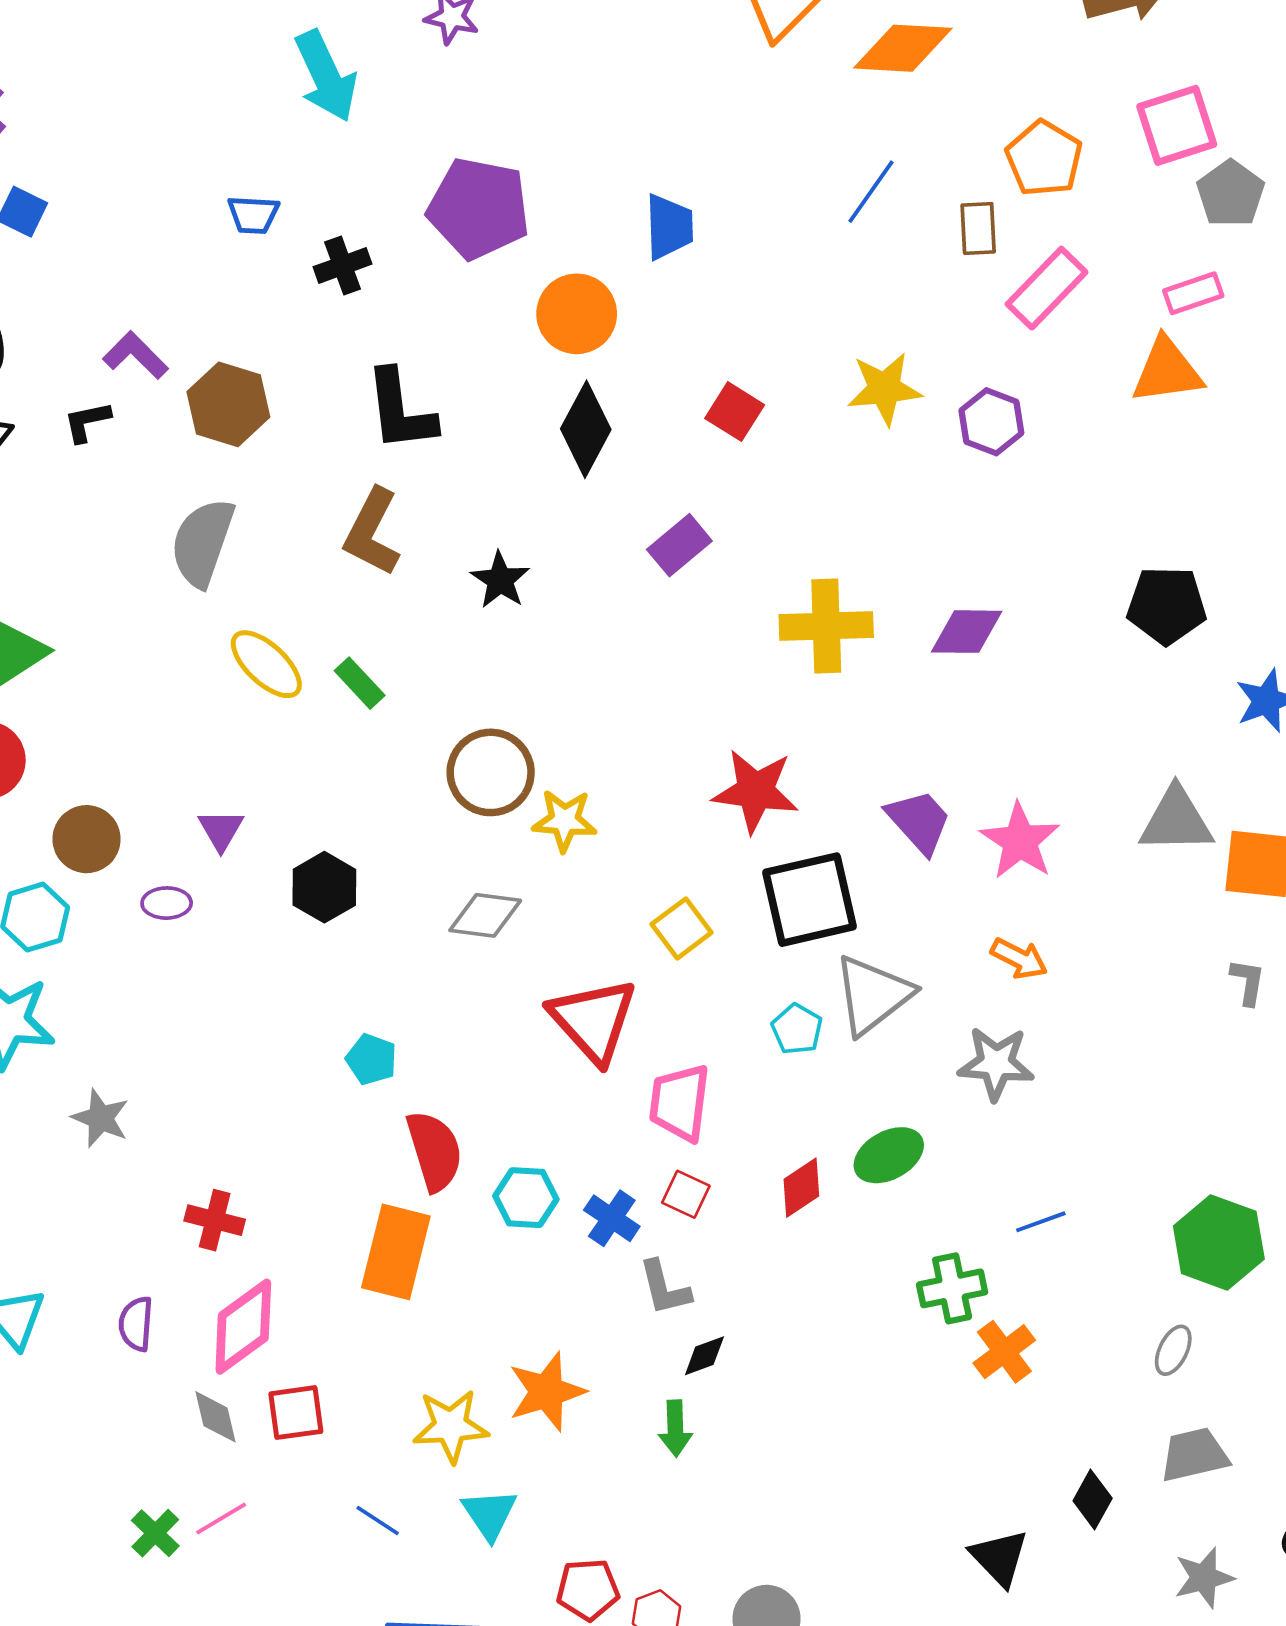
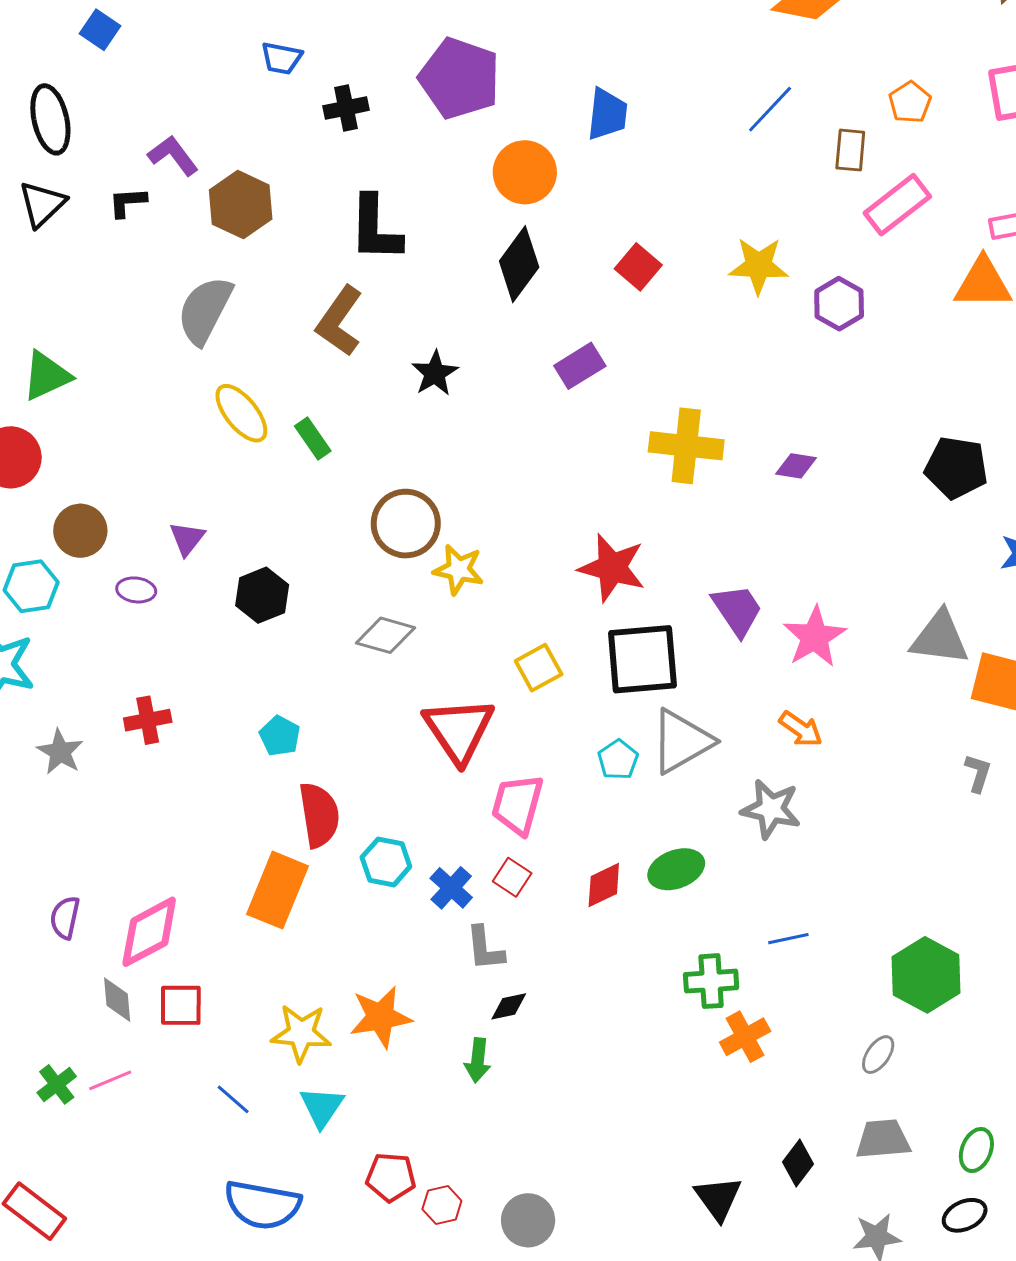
orange pentagon: (1044, 158) -> (910, 102), size x0.7
purple diamond: (967, 632) -> (796, 466), size x0.7
red cross: (215, 1220) -> (148, 720), moved, turned -33

